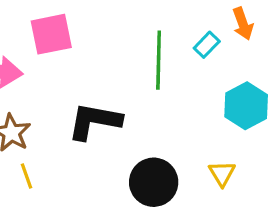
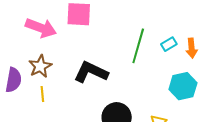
orange arrow: (243, 24) -> (192, 48), moved

